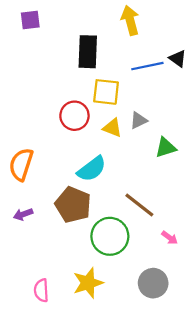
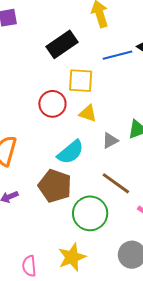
black rectangle: (88, 52) -> (62, 44), turned 56
gray triangle: (139, 120) -> (110, 140), moved

